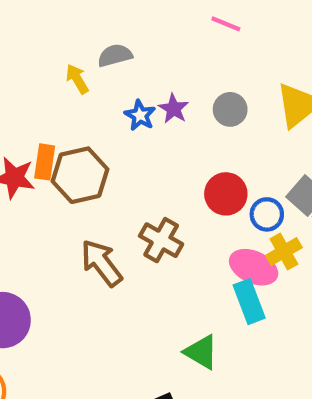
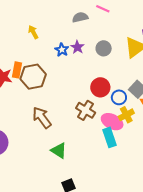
gray semicircle: (115, 55) -> (80, 17), moved
brown cross: (161, 240) -> (86, 110), moved
green triangle: (201, 352) -> (59, 151), moved

